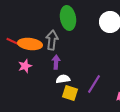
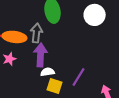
purple arrow: (56, 62) -> (40, 55), size x1.6

